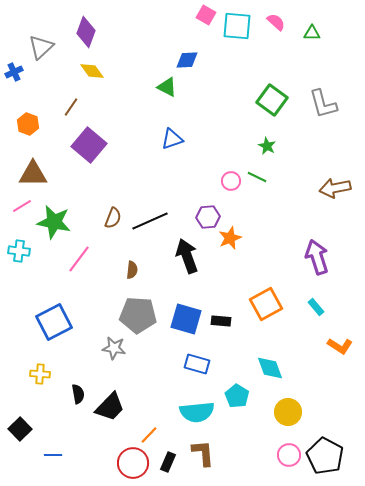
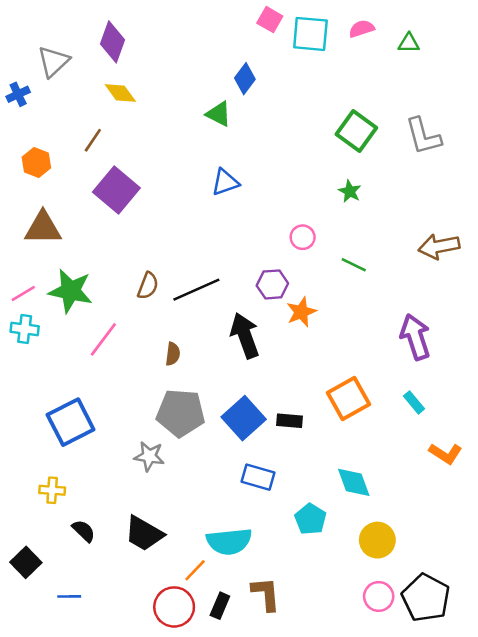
pink semicircle: (276, 22) -> (362, 29), turned -60
blue diamond: (187, 60) -> (245, 79), turned -50
green line: (257, 177) -> (354, 265), moved
pink line: (22, 206) -> (23, 294), moved
blue square: (186, 319) -> (244, 418), turned 32
black semicircle: (78, 394) -> (84, 531), moved, turned -36
black trapezoid: (110, 407) -> (144, 534), turned 76
cyan semicircle: (197, 412) -> (229, 541), moved

